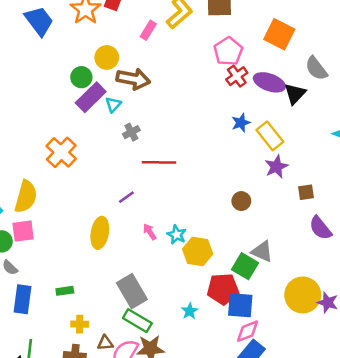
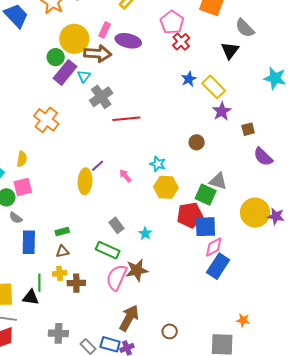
pink rectangle: (148, 30) -> (105, 30), moved
yellow circle: (107, 57) -> (74, 39), size x1.5
purple ellipse: (269, 82) -> (128, 41), moved
gray cross: (131, 132) -> (101, 97), size x1.6
yellow semicircle: (26, 197) -> (22, 159), size x0.6
purple line: (126, 197) -> (98, 166), moved
cyan star: (177, 235) -> (158, 164), moved
gray rectangle: (132, 291) -> (116, 225), size x0.6
cyan star: (190, 311) -> (145, 234), moved
green rectangle: (137, 321) -> (108, 250), moved
yellow cross: (80, 324) -> (60, 273), moved
brown triangle: (105, 343) -> (62, 251), moved

